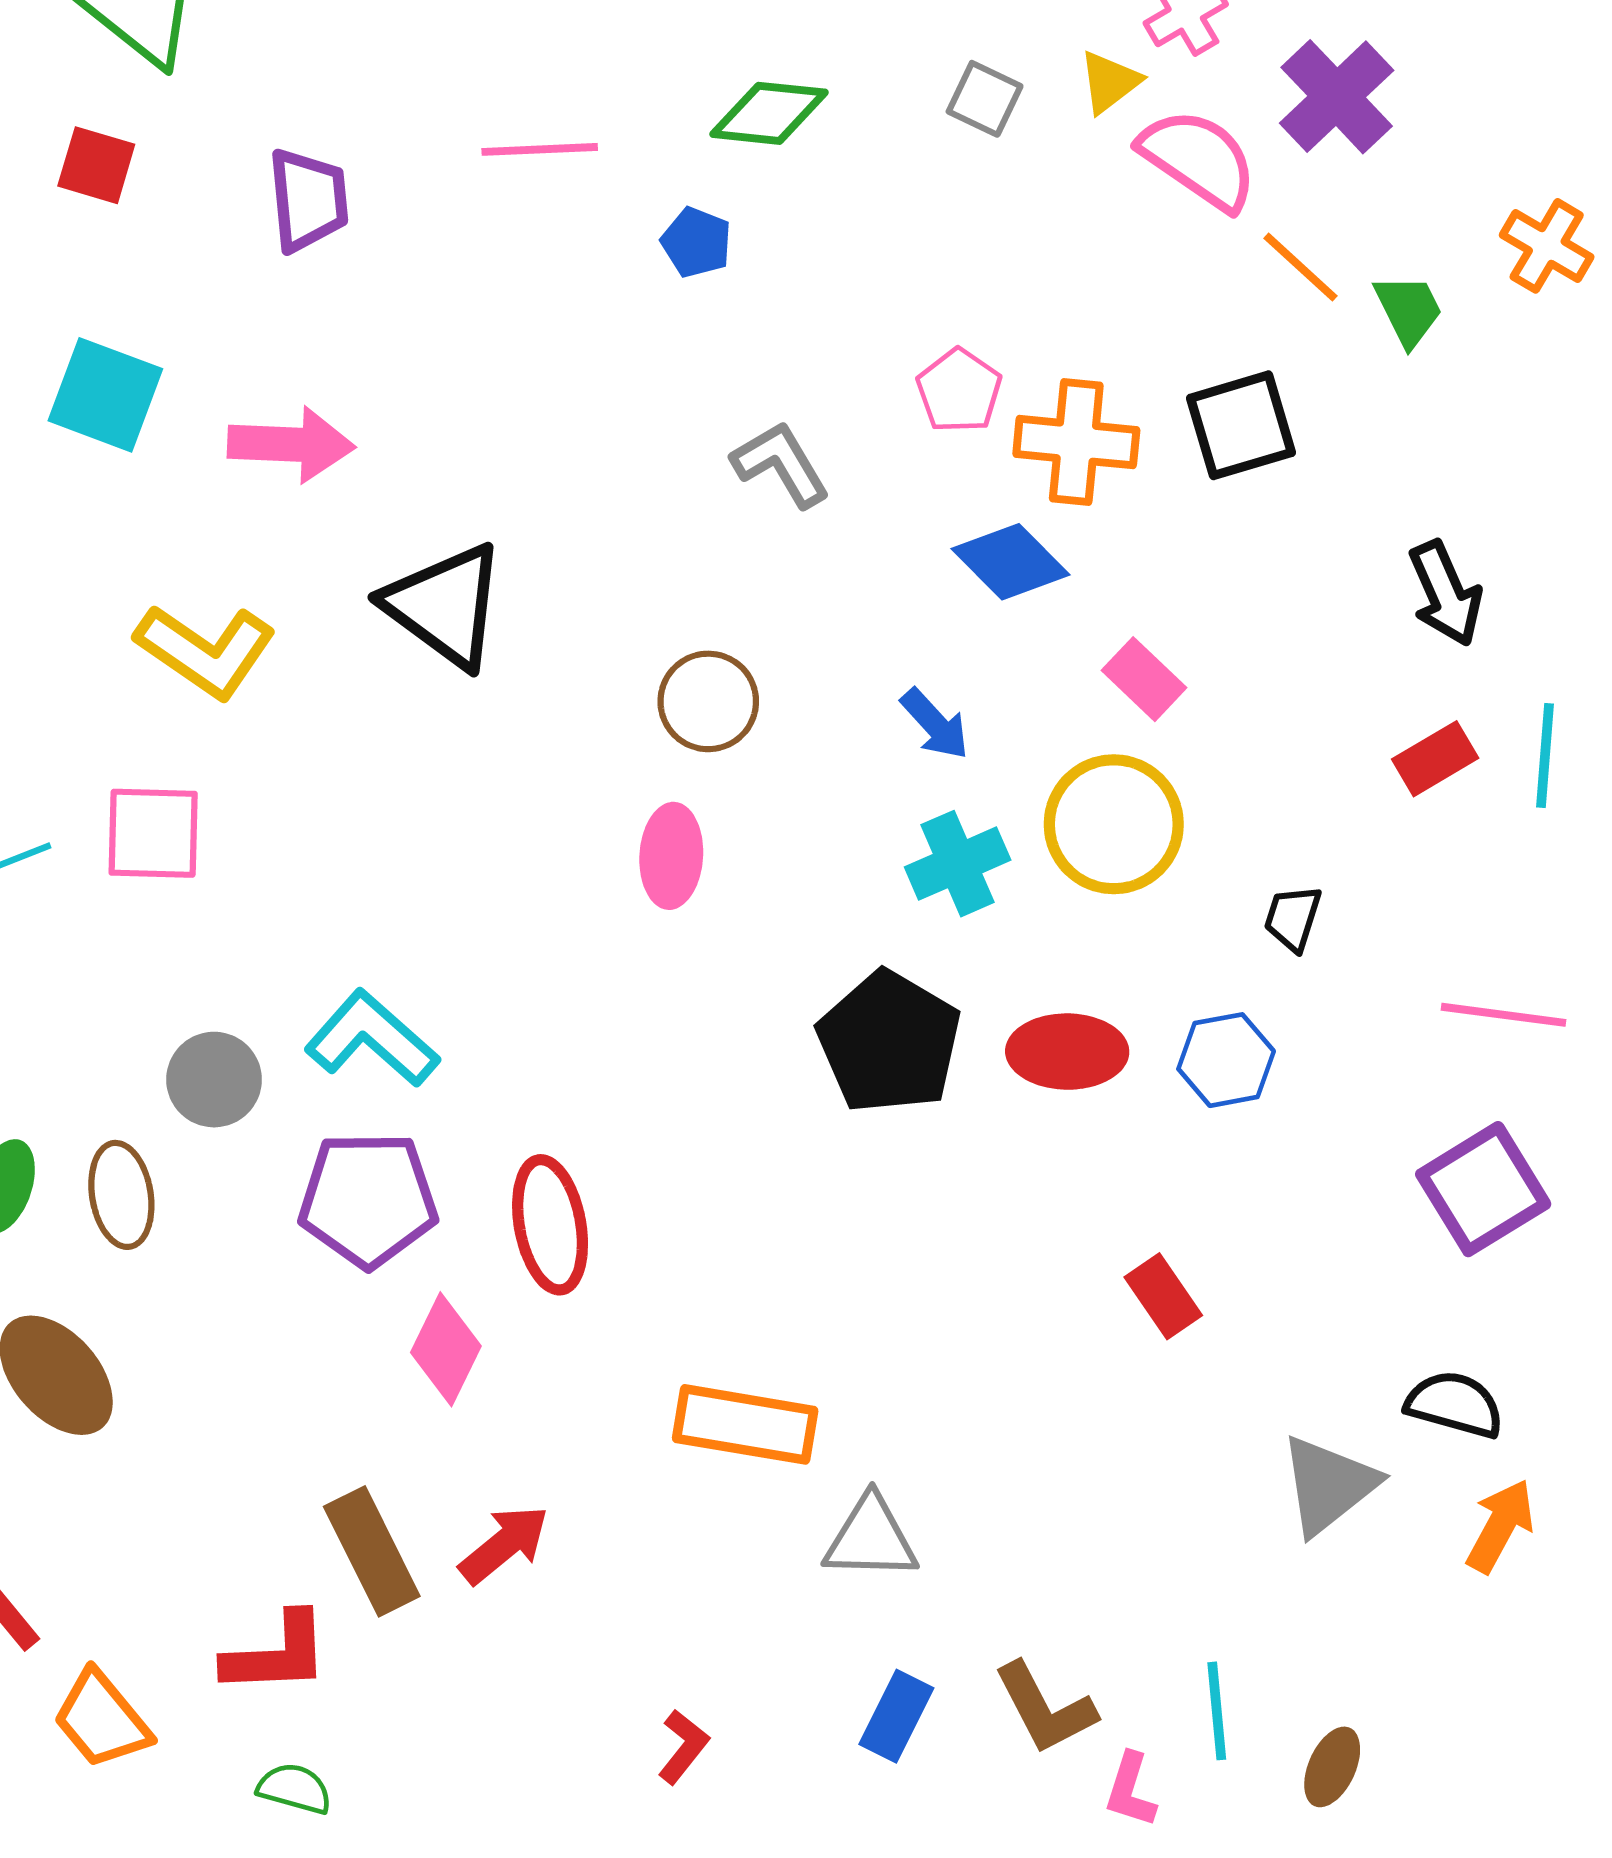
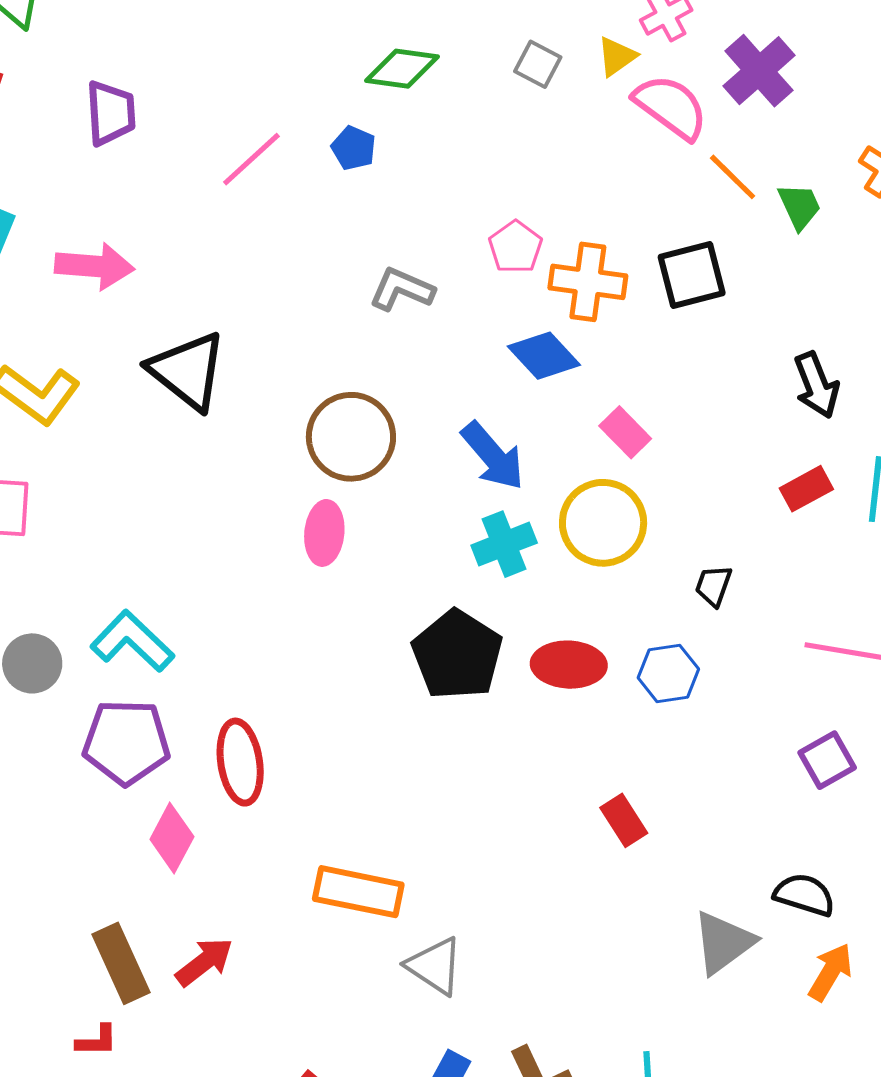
pink line: (540, 149) -> (251, 159), moved, turned -42
gray L-shape: (781, 464) -> (402, 289), turned -38
brown circle: (708, 701) -> (351, 437), size x1.4
blue arrow: (935, 724) -> (493, 456), size x1.5
purple square: (1483, 1189) -> (827, 760), size x0.7
gray triangle: (871, 1538) -> (435, 966), turned 30
red L-shape: (277, 1654) -> (97, 1041), moved, size x0.6

